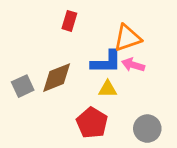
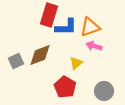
red rectangle: (69, 21) -> (49, 15), size x1.6
blue L-shape: (106, 62) -> (66, 27), moved
yellow triangle: (108, 89) -> (76, 63), turned -40

